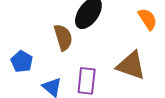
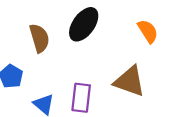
brown semicircle: (63, 37) -> (39, 38), moved

